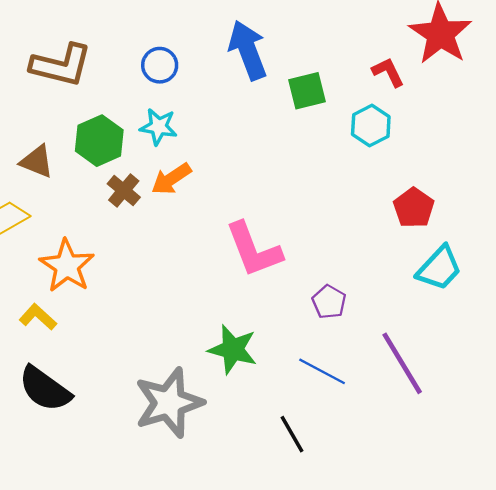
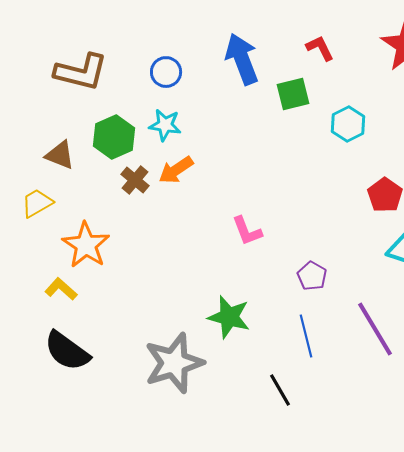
red L-shape: (388, 72) -> (320, 48), moved
pink L-shape: (254, 250) -> (247, 231), size x0.6
blue line: (322, 371) -> (306, 336), turned 48

